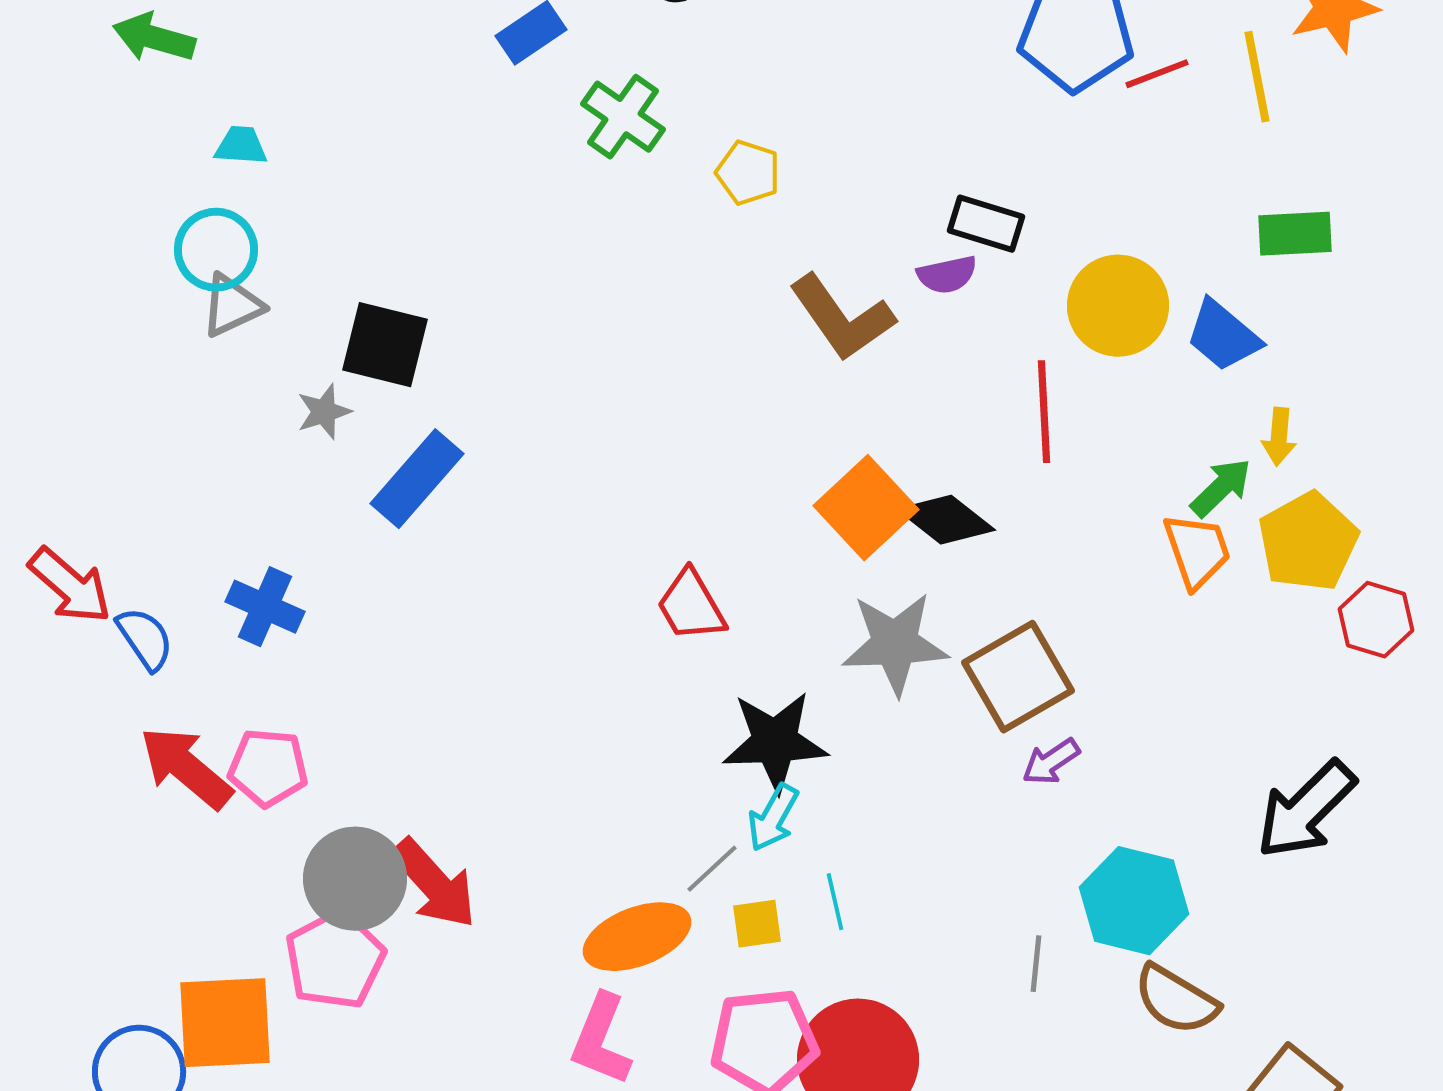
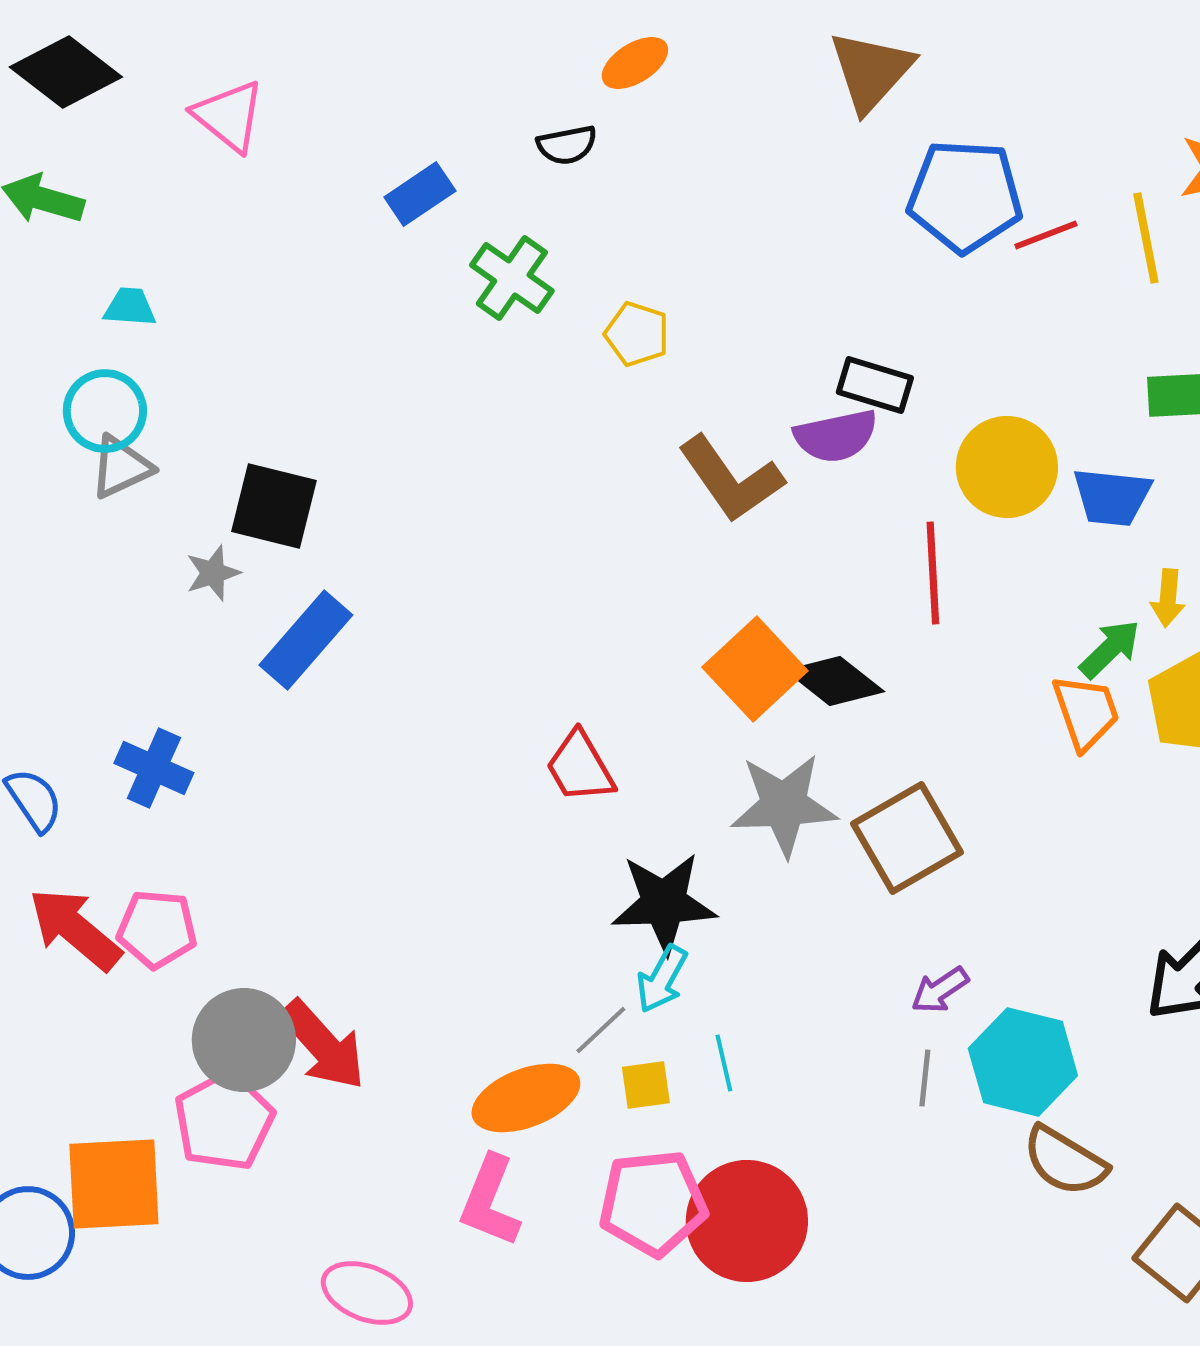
purple semicircle: (947, 275) -> (836, 436), size x1.4
blue trapezoid: (1223, 336) -> (1112, 497), turned -34
purple arrow: (1051, 762) -> (940, 990), moved
gray line: (1036, 964) -> (925, 1078), moved

